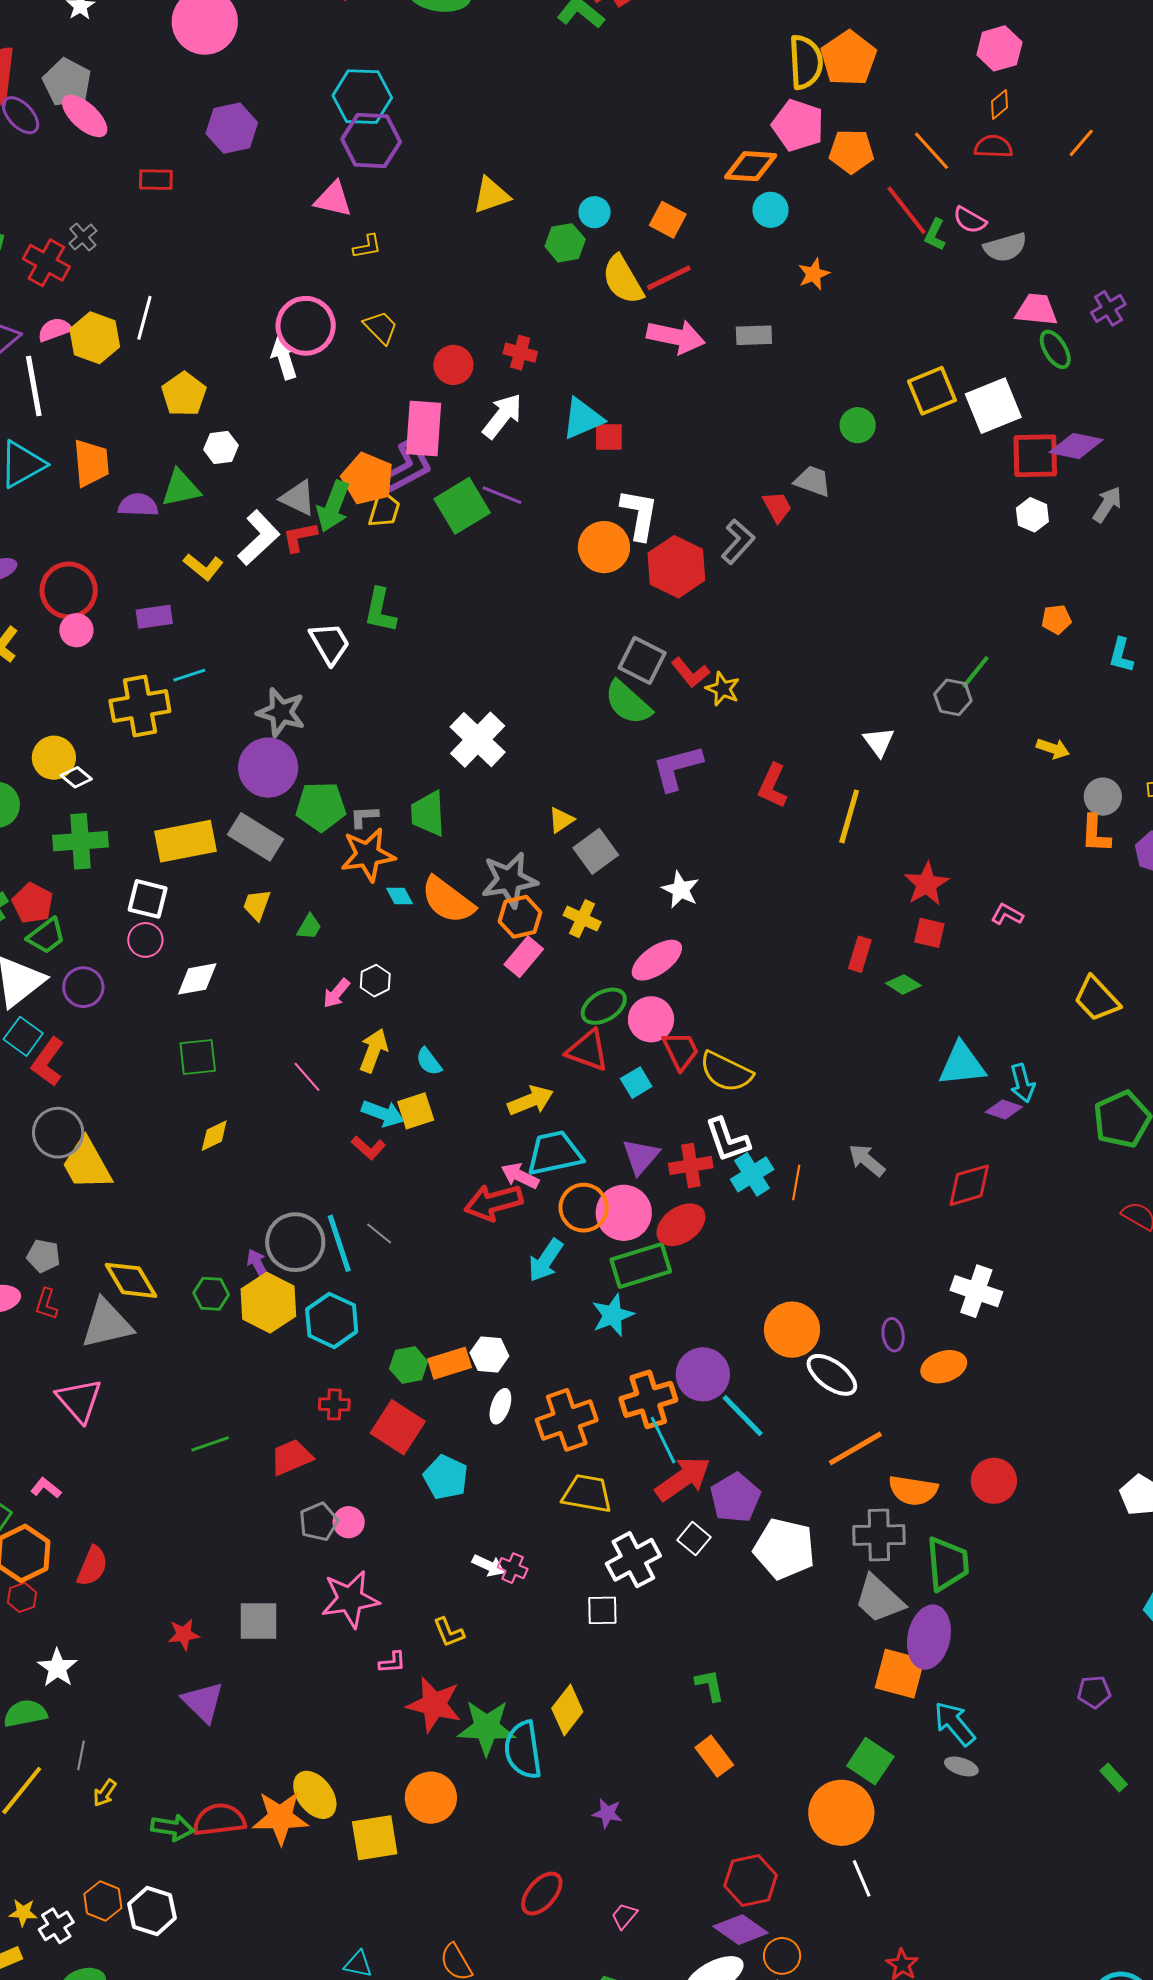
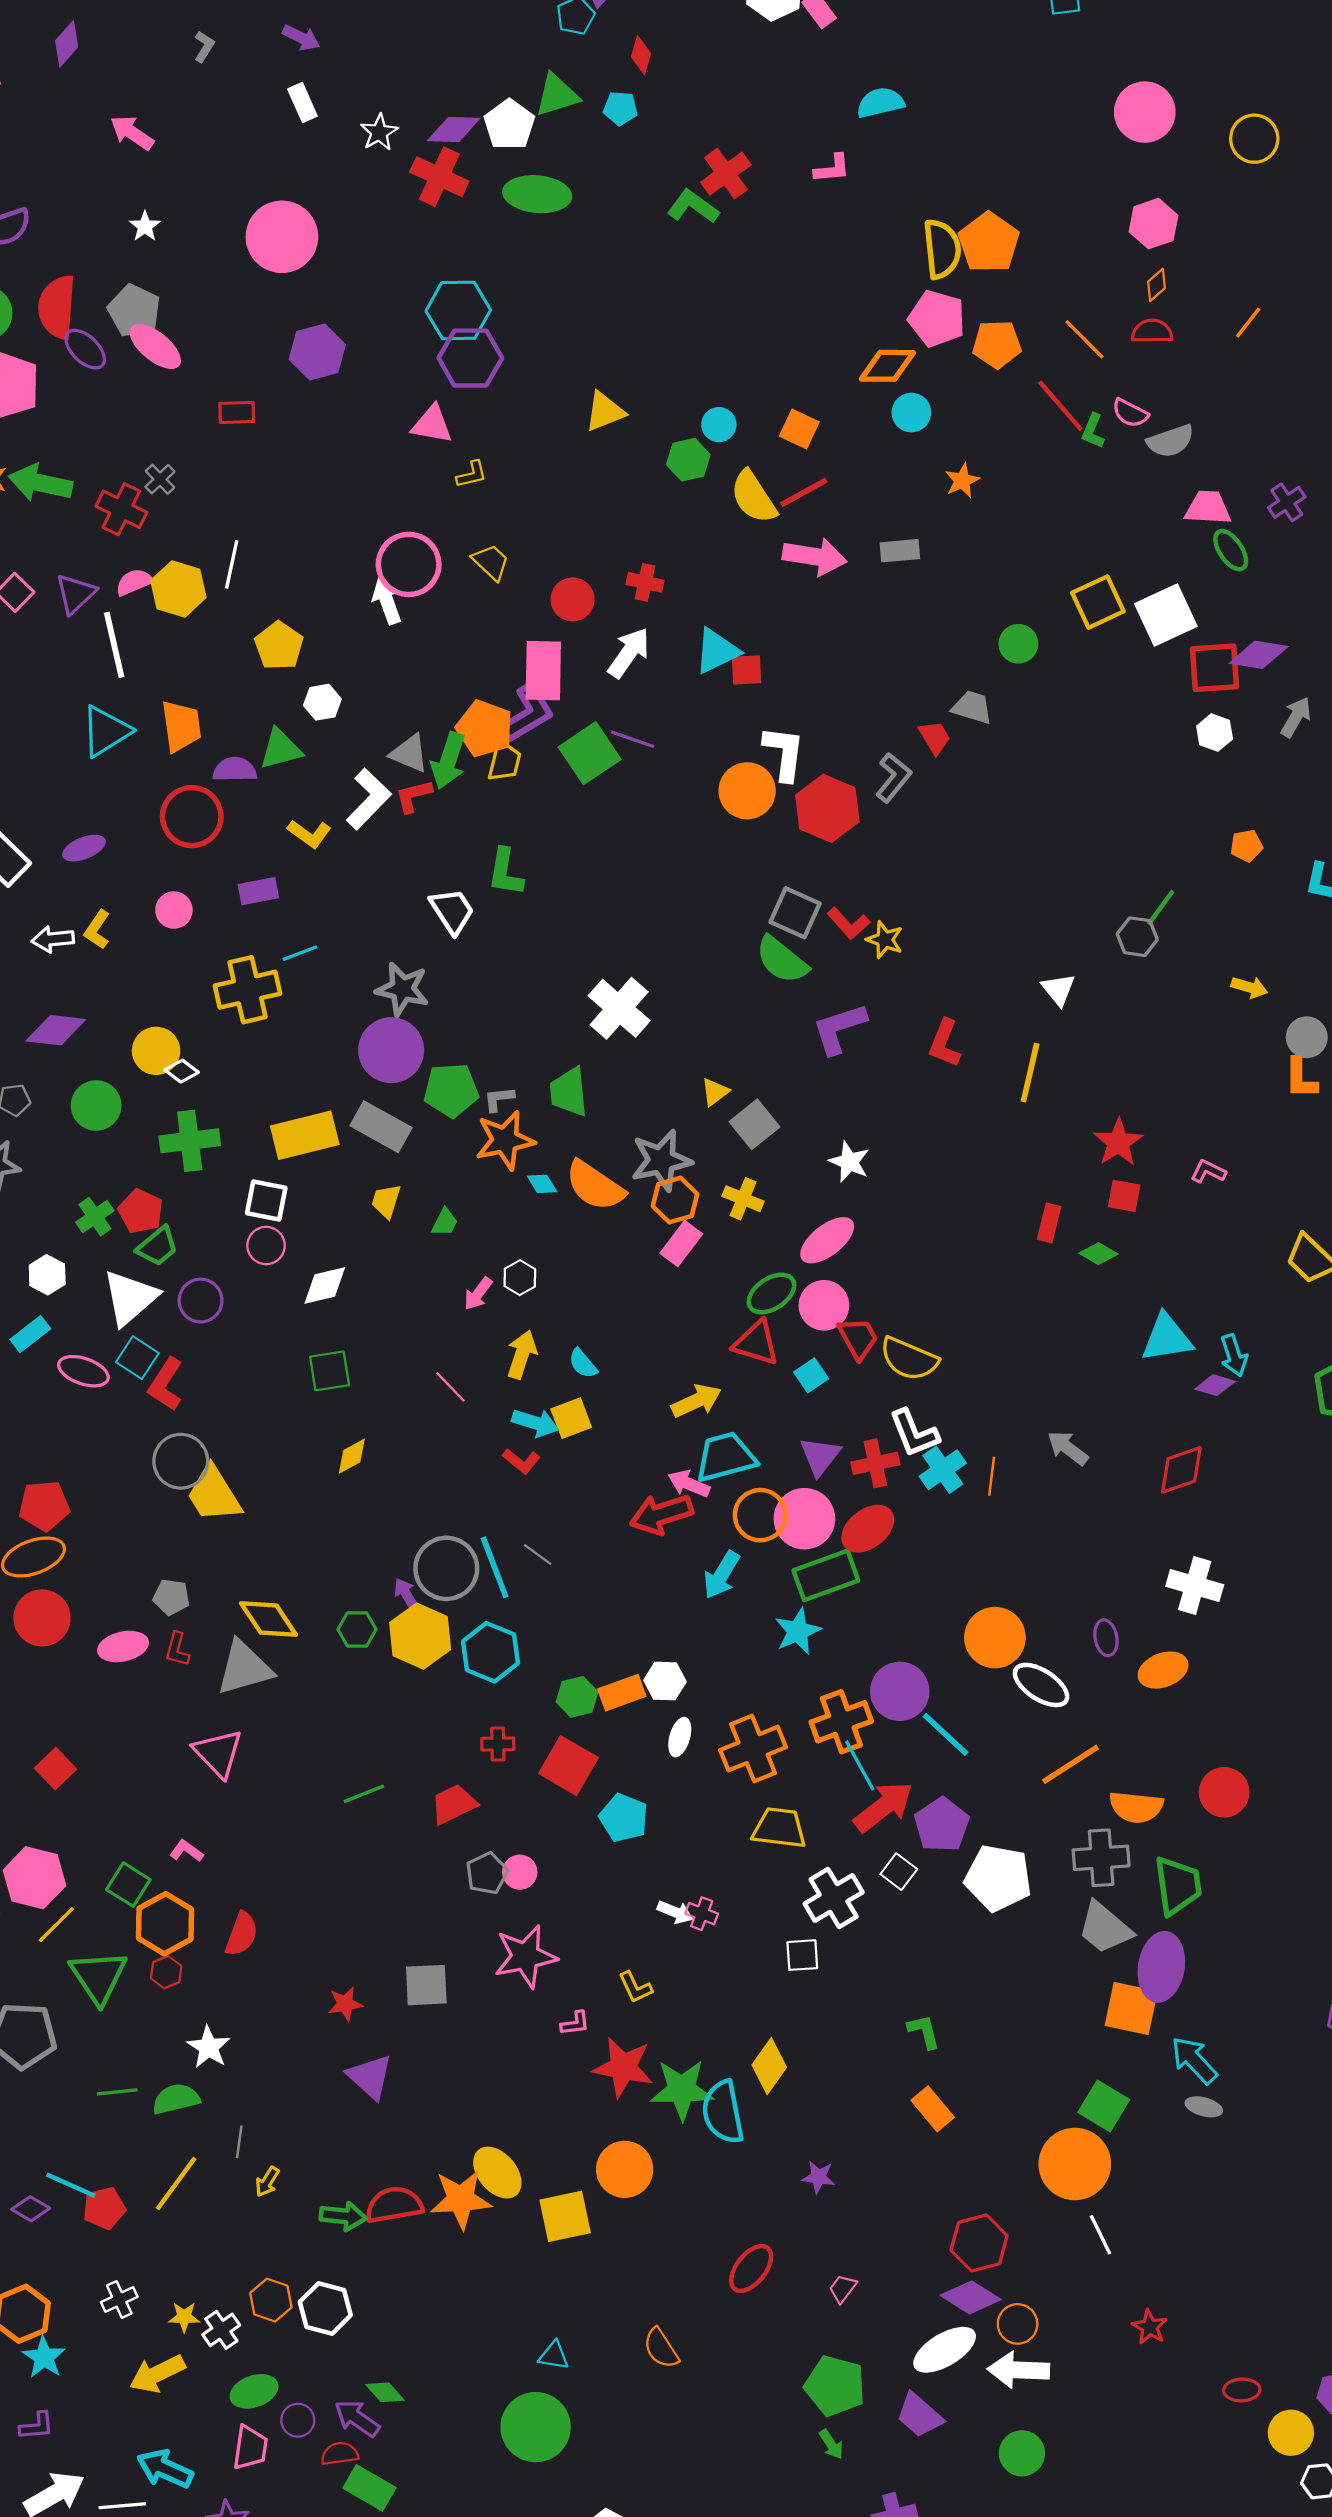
red circle: (69, 590) -> (192, 817), moved

